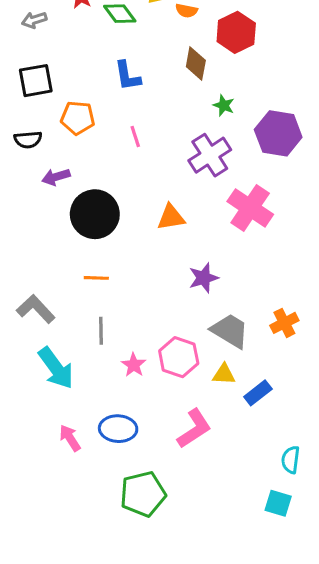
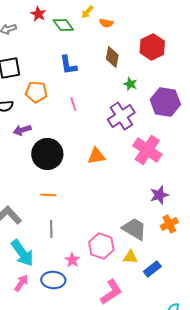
red hexagon: (236, 32) -> (152, 47), moved
purple star: (204, 278) -> (159, 195), moved
pink star: (134, 365) -> (72, 260), moved
blue ellipse: (118, 429) -> (53, 280), moved
pink arrow: (70, 438) -> (21, 283), moved, turned 66

